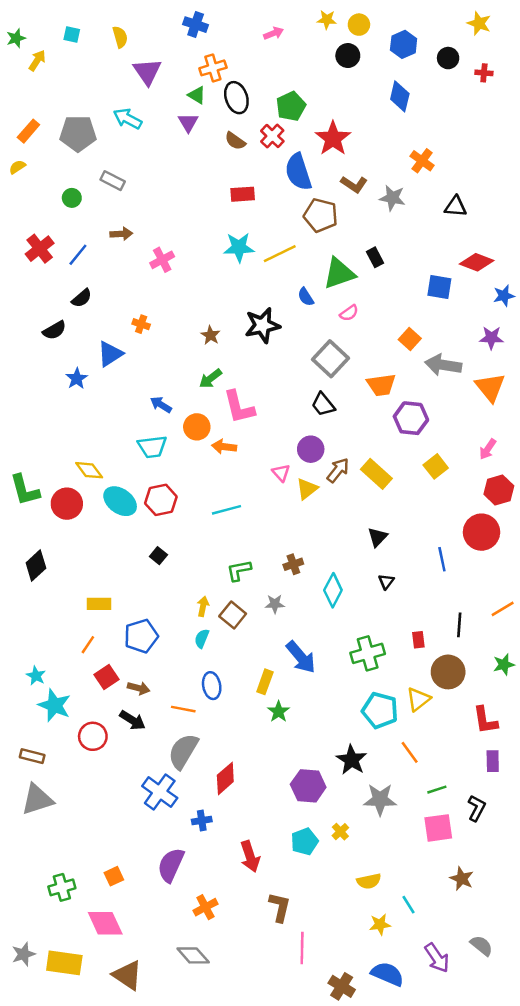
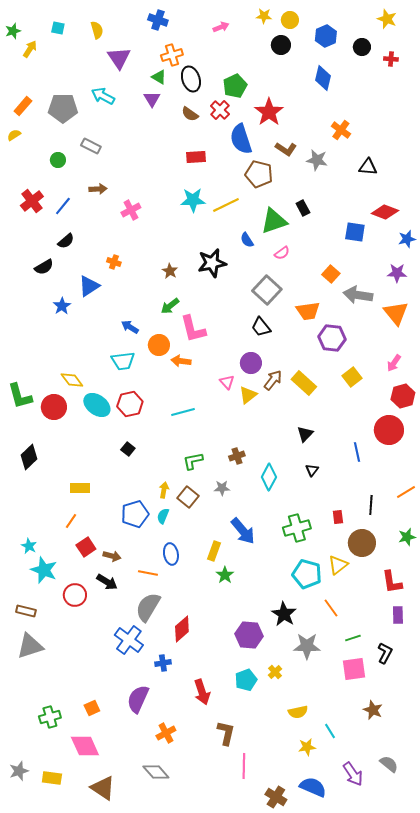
blue pentagon: (141, 636) -> (135, 514), moved
yellow rectangle: (64, 963) -> (52, 778), size x0.7

